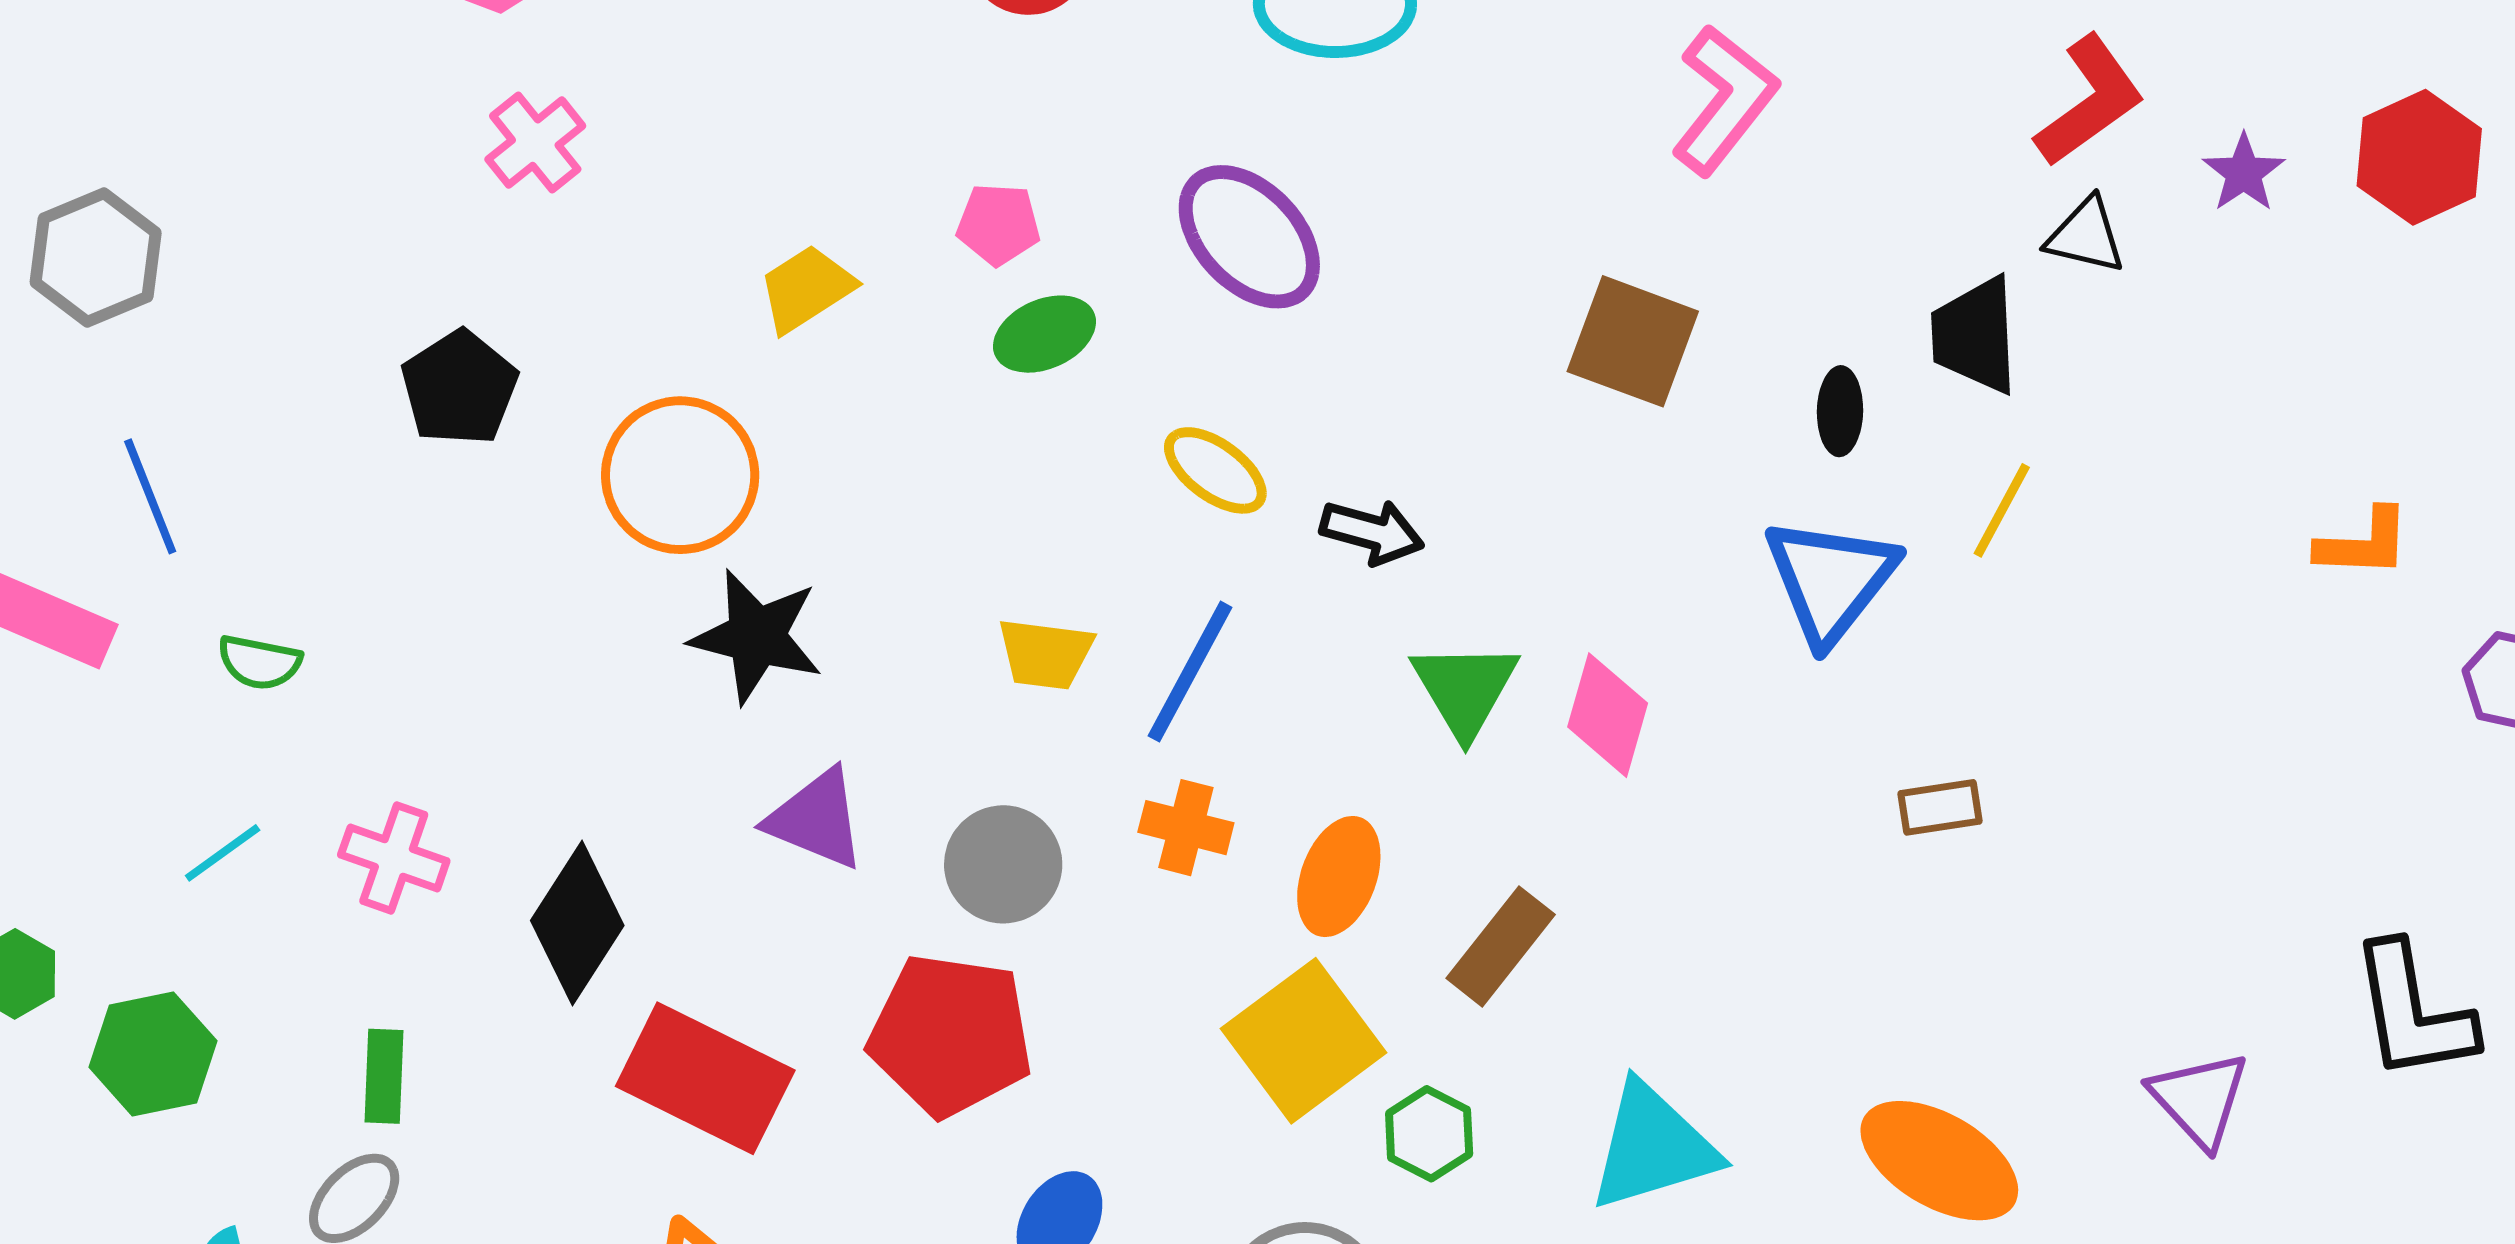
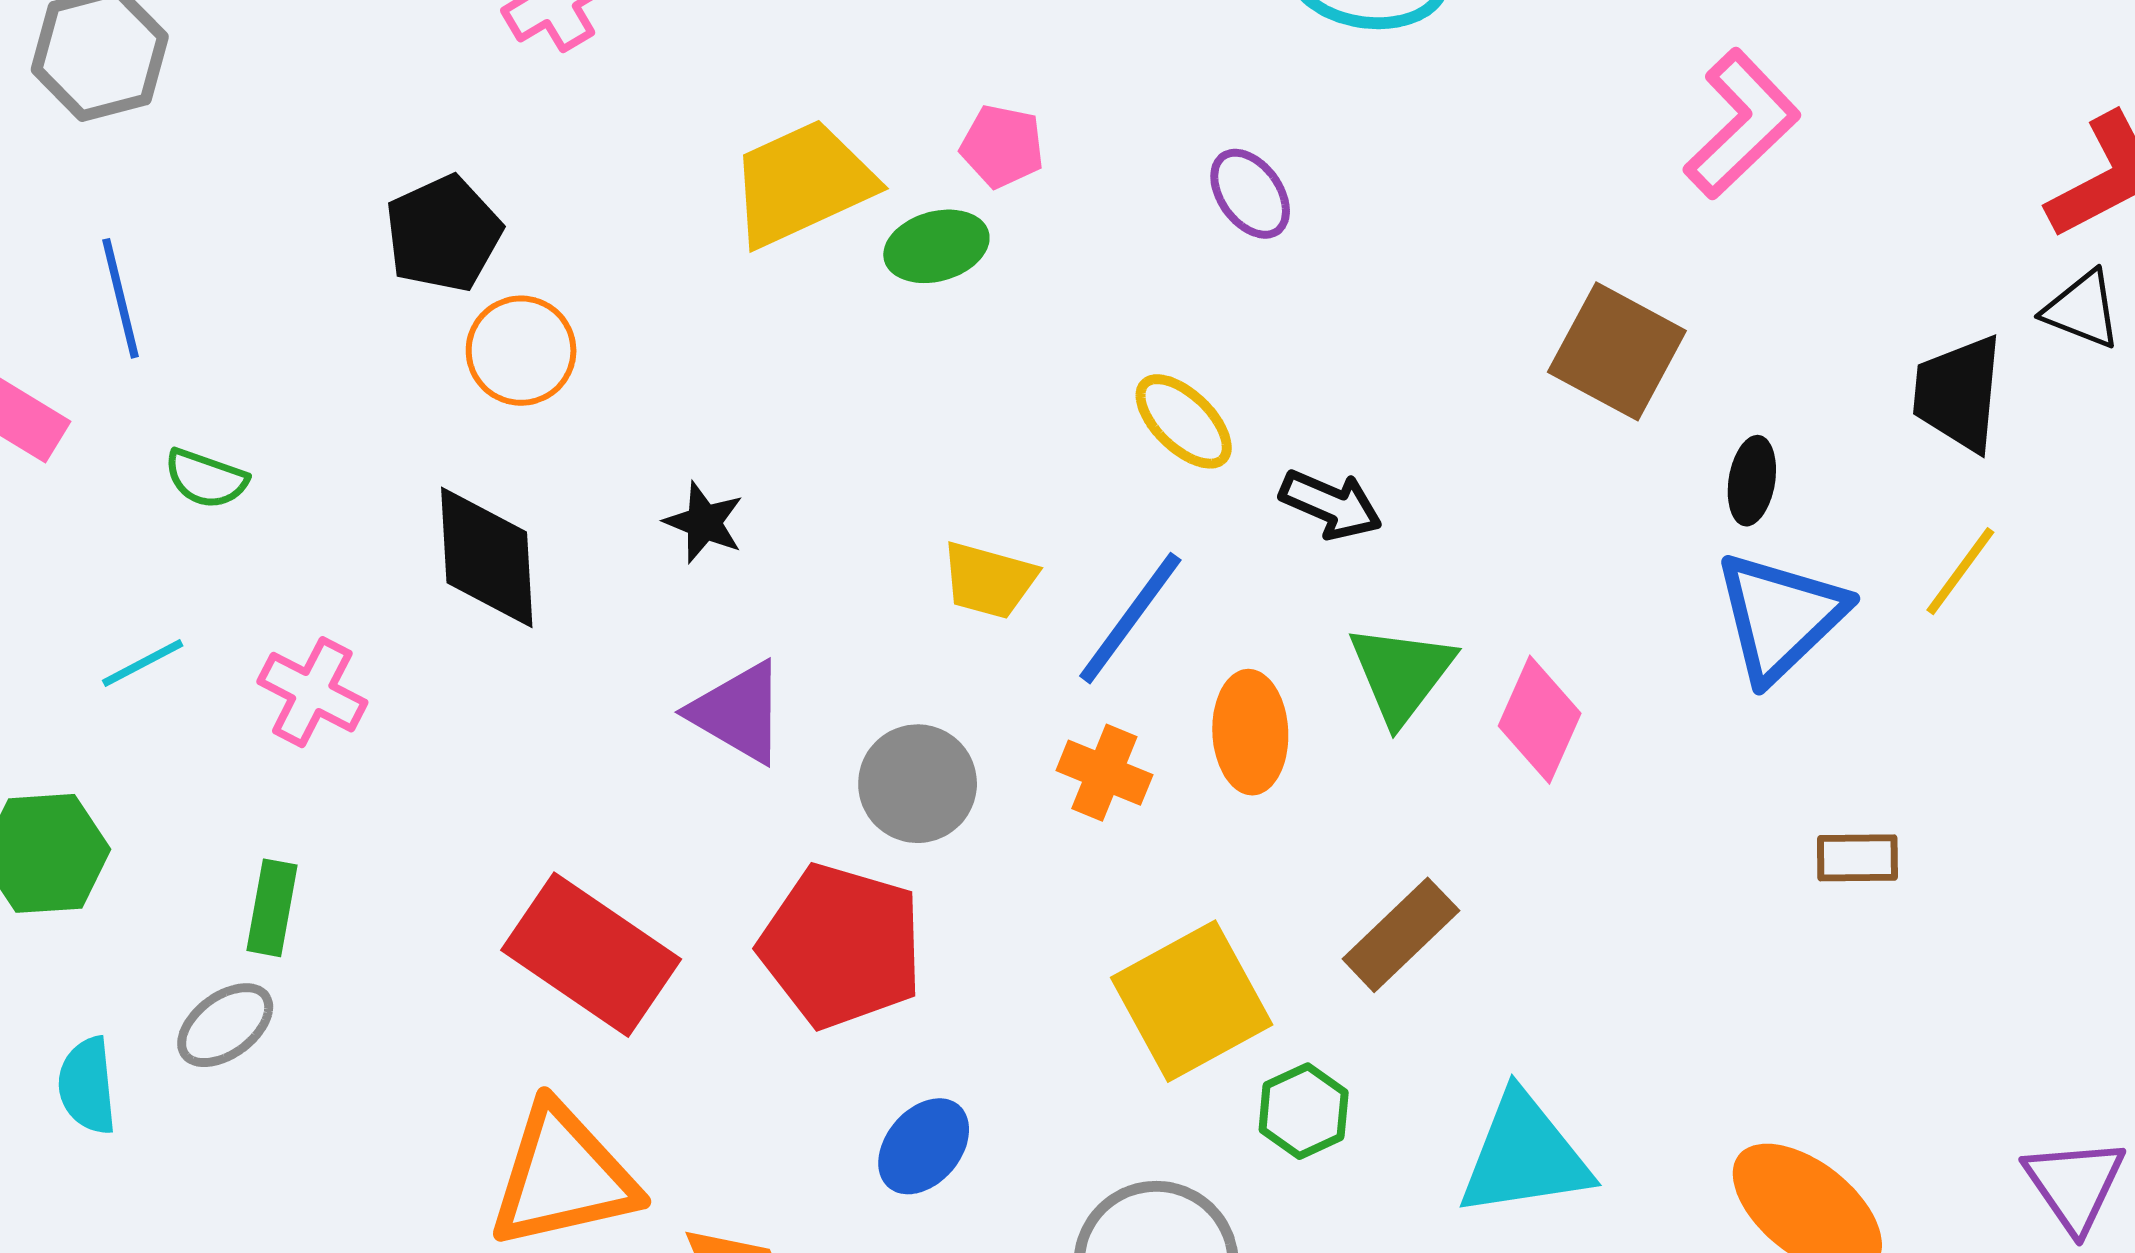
purple ellipse: (1249, 237) -> (1250, 194), size x0.6
yellow trapezoid: (806, 289) -> (802, 183), size x1.5
green ellipse: (1044, 334) -> (936, 246), moved
black ellipse: (1840, 411) -> (1752, 481), moved
orange circle: (680, 475) -> (521, 351), moved, size x0.7
black star: (756, 636) -> (704, 522), size x0.6
orange ellipse: (1339, 877) -> (1250, 732), moved, turned -31
black diamond: (577, 923) -> (487, 557), moved, turned -44

